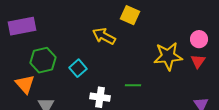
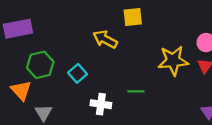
yellow square: (130, 15) -> (133, 17), turned -30

